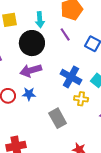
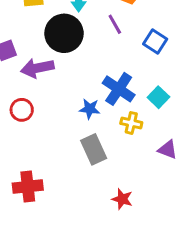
purple arrow: (31, 70) -> (37, 68), moved
blue star: (29, 94) -> (90, 109), moved

